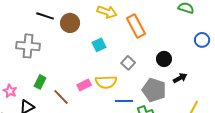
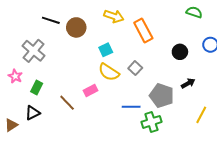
gray cross: (28, 46) -> (34, 51), turned 35
black circle: (164, 59) -> (180, 52), moved
green rectangle: (40, 82) -> (37, 87), moved
yellow semicircle: (106, 82) -> (109, 72), moved, turned 35
pink star: (10, 91) -> (15, 76), moved

